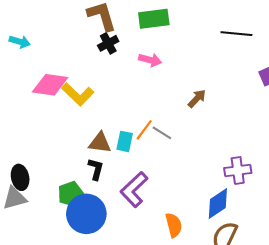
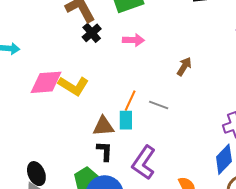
orange line: (144, 130) -> (130, 101), moved

